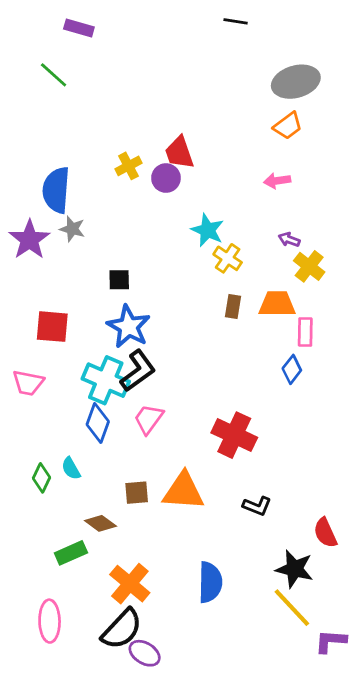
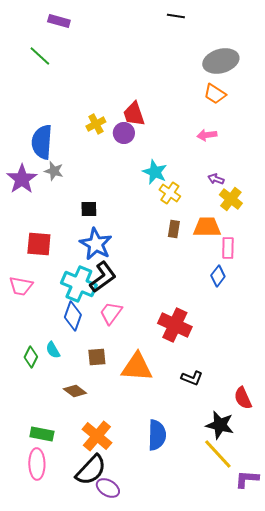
orange trapezoid: (288, 126) -> (215, 94), turned 70
brown square: (137, 493) -> (97, 357), moved
green rectangle: (71, 553) -> (42, 434), moved, turned 35

